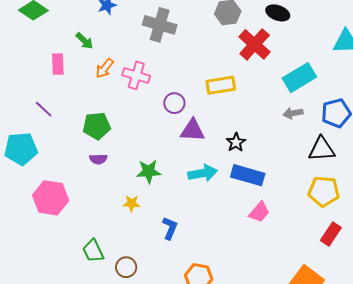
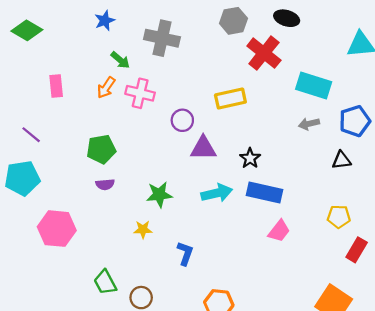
green arrow: (84, 41) -> (120, 60), moved
cyan rectangle: (299, 78) -> (314, 86), turned 52
purple line: (44, 109) -> (31, 135), moved
black triangle: (322, 149) -> (342, 160), size x0.7
yellow pentagon: (324, 191) -> (339, 217), moved, size x0.7

